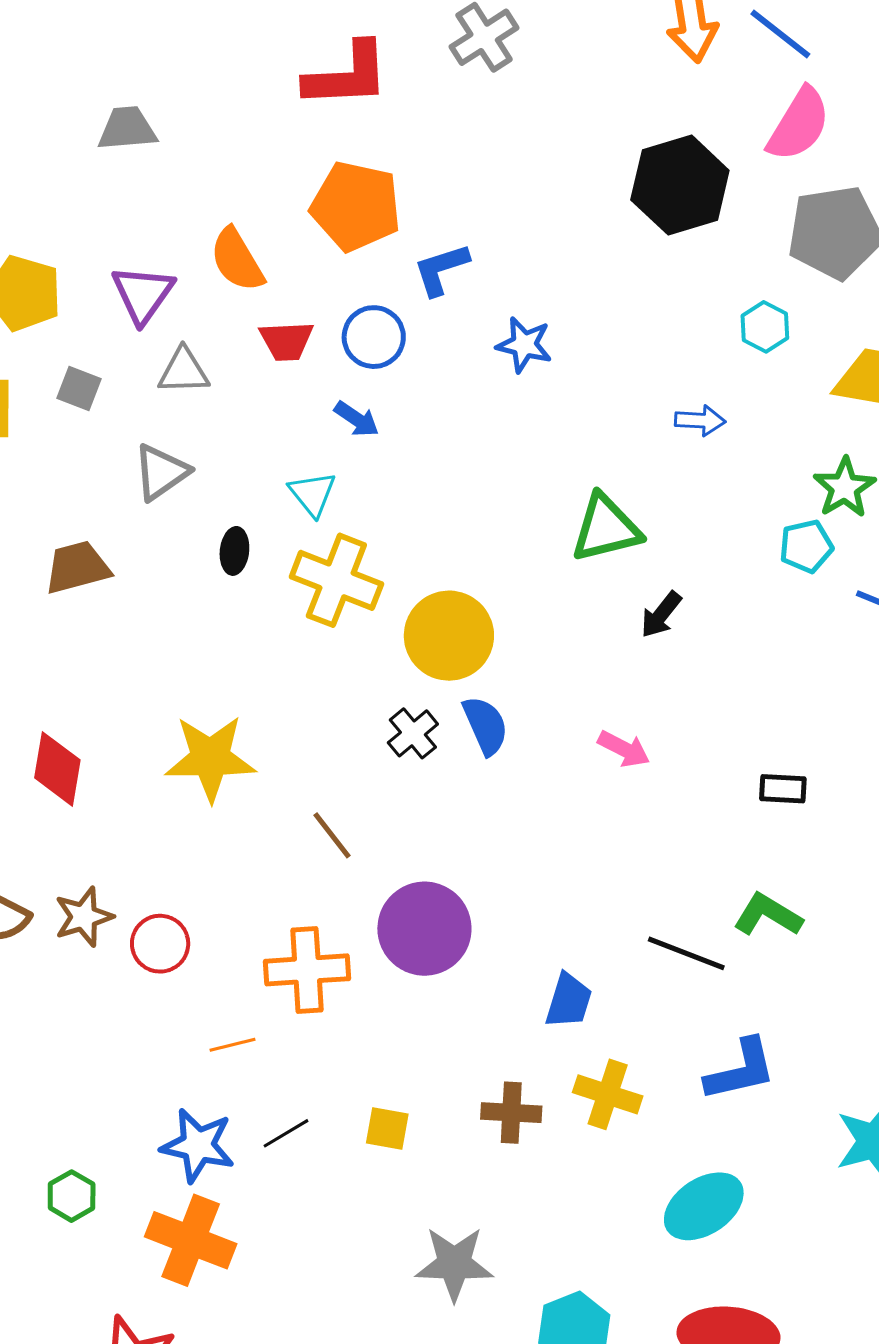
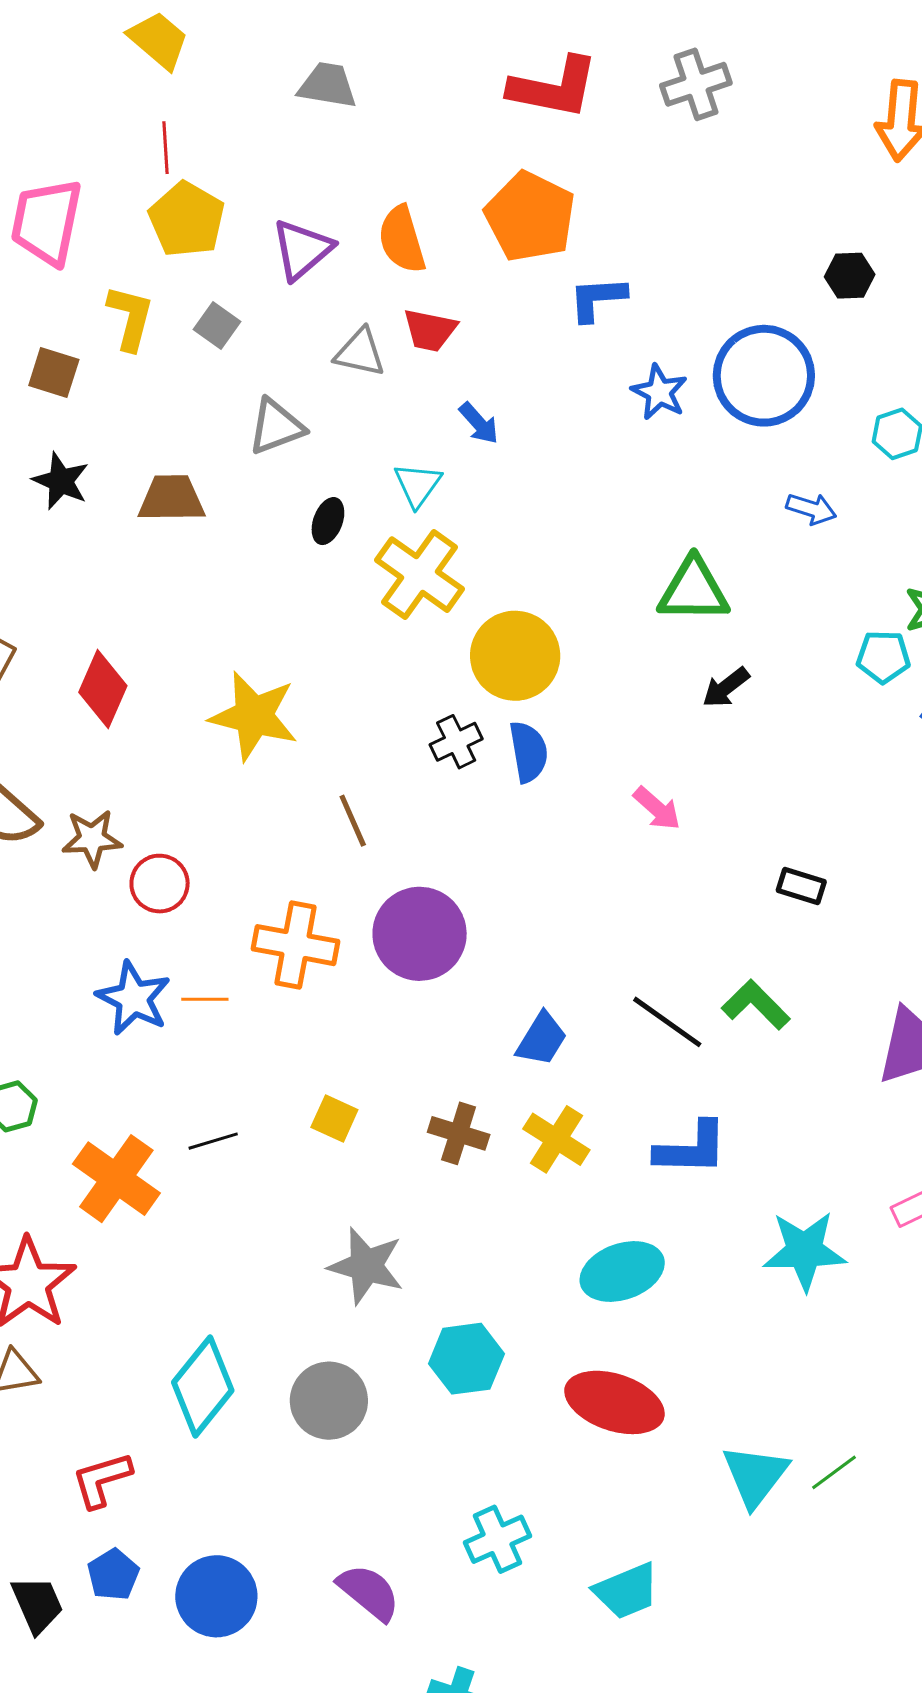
black hexagon: (680, 185) -> (850, 276), size x0.5
blue circle: (374, 337) -> (764, 376), moved, size x1.6
gray triangle: (184, 371) -> (360, 353), moved
black line: (286, 1133) -> (213, 1141), moved
blue star: (198, 1145) -> (134, 998), moved

